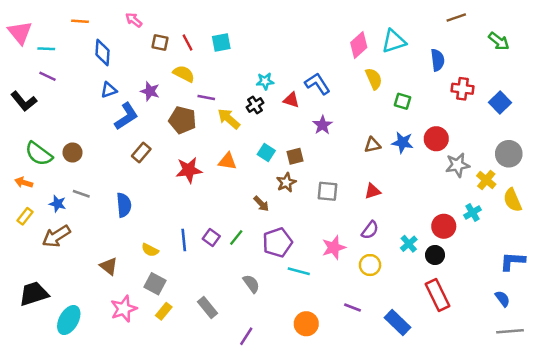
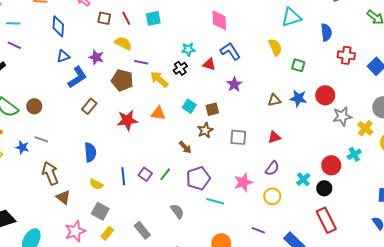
pink diamond: (359, 45) -> (219, 20), moved, turned -50
blue semicircle: (124, 205) -> (90, 152), moved
brown arrow: (56, 236) -> (50, 173), moved, turned 100

